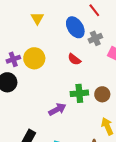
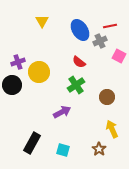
red line: (94, 10) -> (110, 26), moved, turned -64
yellow circle: (34, 58) -> (39, 72), moved
green cross: (79, 93) -> (76, 85), moved, turned -30

